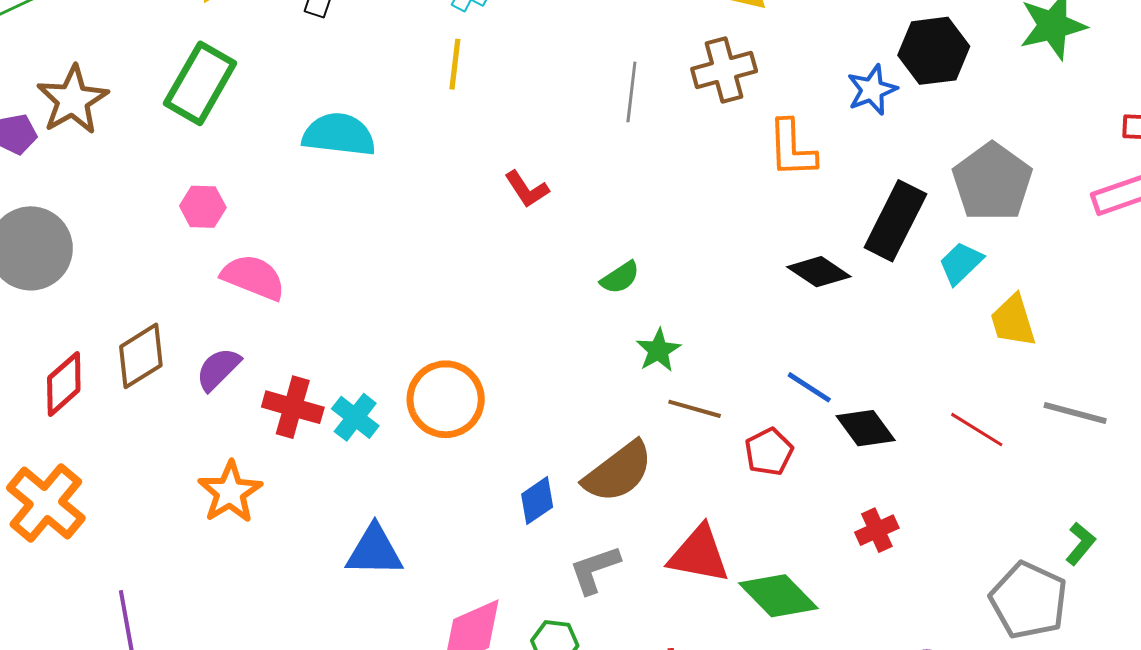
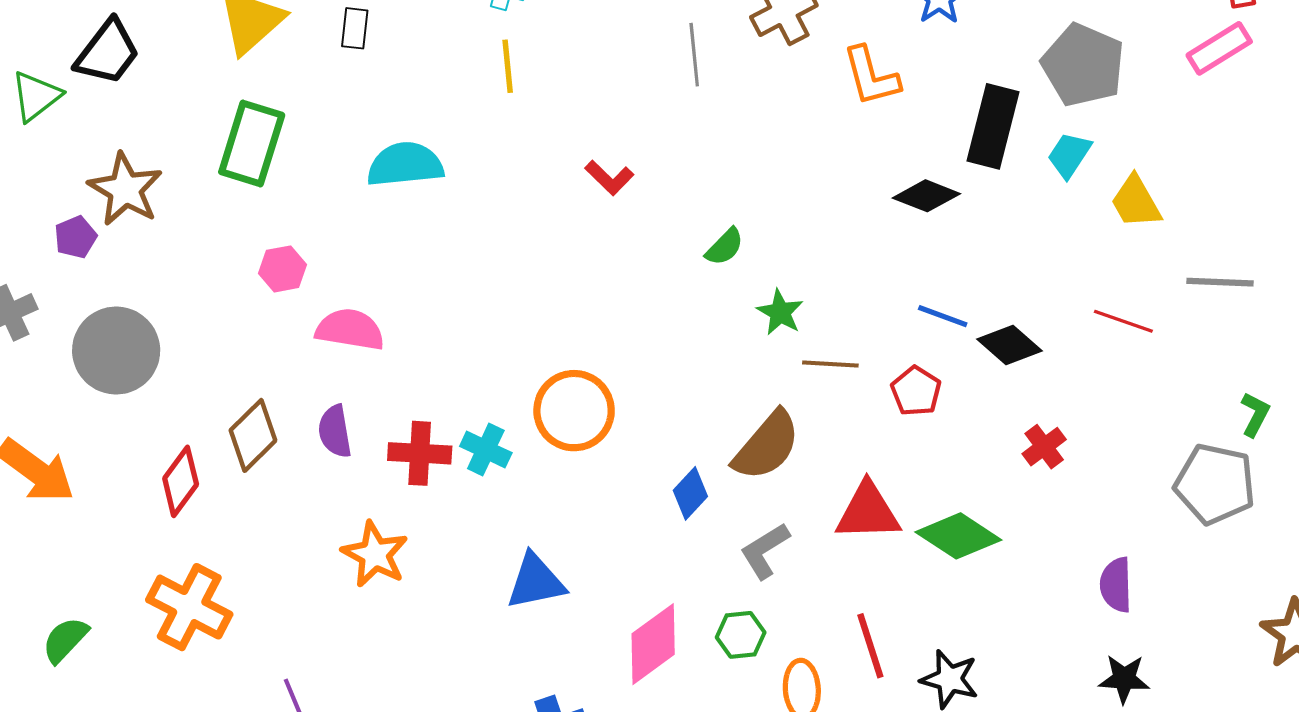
purple semicircle: (218, 369) -> (335, 431), turned -42

